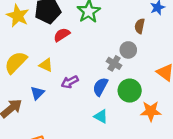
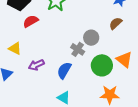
brown semicircle: (140, 26) -> (116, 23), moved, turned 32
green circle: (130, 91) -> (102, 65), moved

